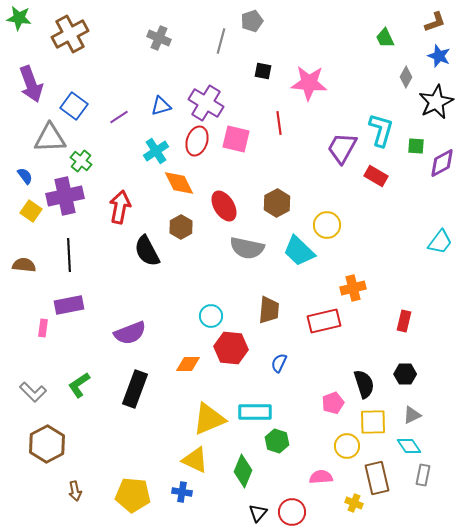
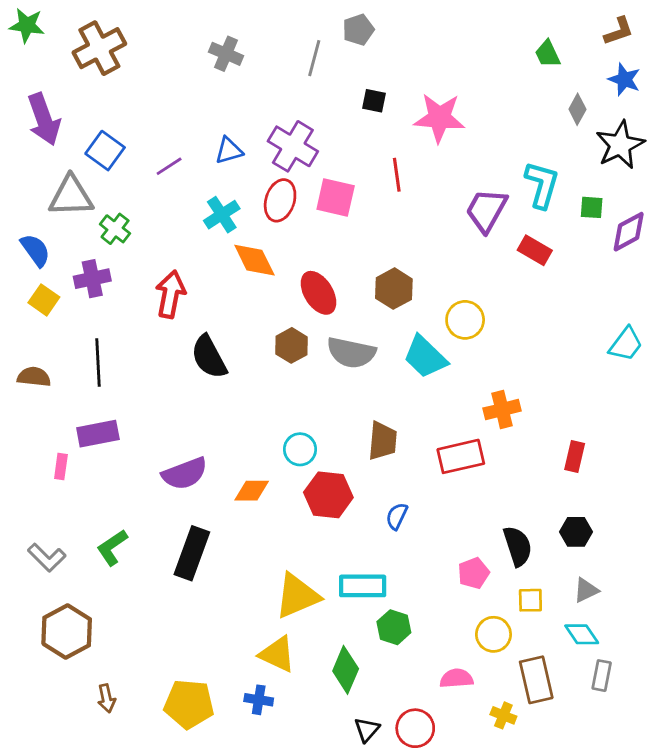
blue semicircle: (25, 176) -> (35, 250), size x1.4
purple cross: (65, 196) -> (92, 279), size x0.7
brown hexagon: (181, 227) -> (291, 345), moved
orange diamond: (188, 364) -> (252, 491), moved
yellow square: (373, 422) -> (530, 600), size x0.7

